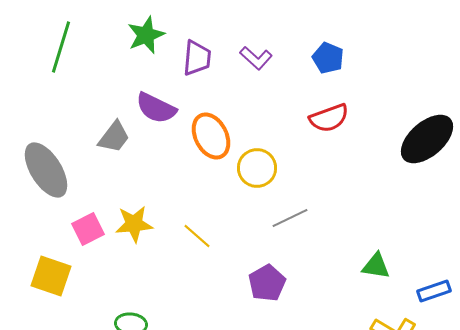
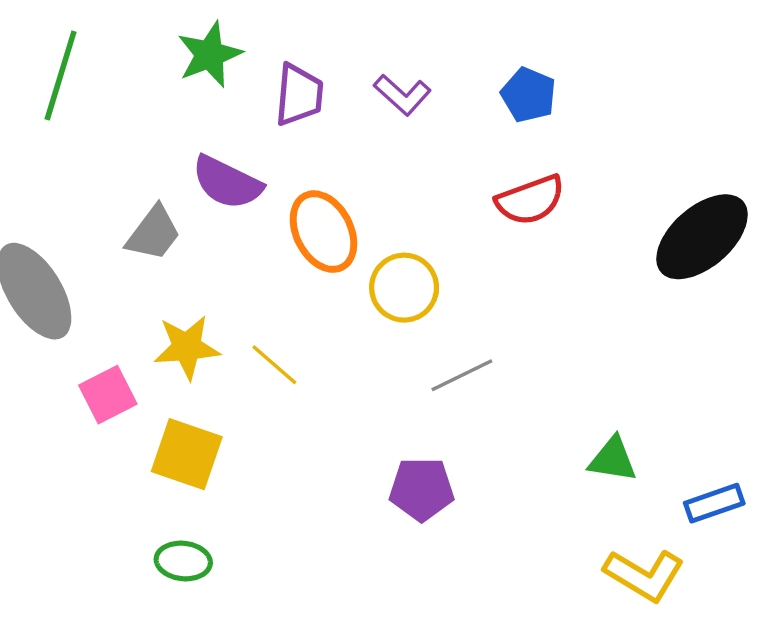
yellow star: (134, 224) -> (187, 347), moved
yellow line: (197, 236) -> (274, 365), moved
yellow square: (51, 276) -> (187, 454), moved
purple pentagon: (267, 283) -> (422, 489), turned 30

